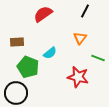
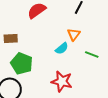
cyan semicircle: (50, 53) -> (62, 48), moved
red star: (78, 77) -> (62, 81), moved

